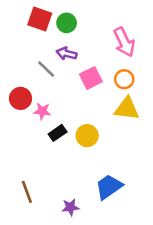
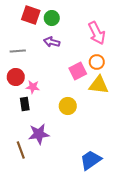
gray line: (46, 69) -> (18, 51), moved, turned -49
pink square: (91, 78) -> (78, 71), moved
black rectangle: (58, 133) -> (25, 104), moved, turned -64
blue trapezoid: (109, 187) -> (91, 160), moved
purple star: (70, 207) -> (39, 134), moved, size x1.5

